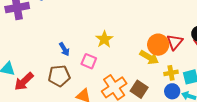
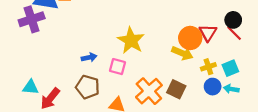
yellow star: (104, 39) -> (131, 40), size x1.4
blue arrow: (64, 49) -> (89, 57), turned -64
brown pentagon: (59, 76) -> (88, 87), turned 30

